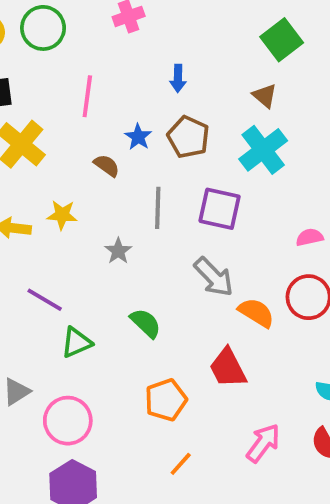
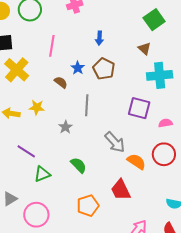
cyan cross: (263, 150) -> (160, 75), moved, turned 30
purple square: (220, 209) -> (139, 108), moved

